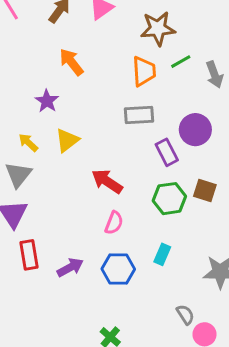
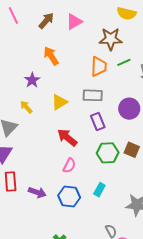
yellow triangle: (67, 140) -> (59, 102), moved
yellow arrow: (28, 143) -> (26, 107), moved
purple rectangle: (167, 152) -> (98, 121), moved
purple arrow: (70, 267) -> (37, 192), turned 42

